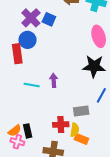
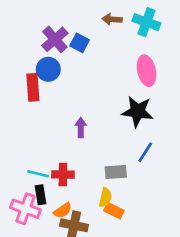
cyan line: (32, 85) -> (38, 174), moved
red cross: (61, 125) -> (63, 174), moved
orange semicircle: (15, 131) -> (63, 210), moved
pink cross: (17, 142) -> (25, 209), size x1.5

